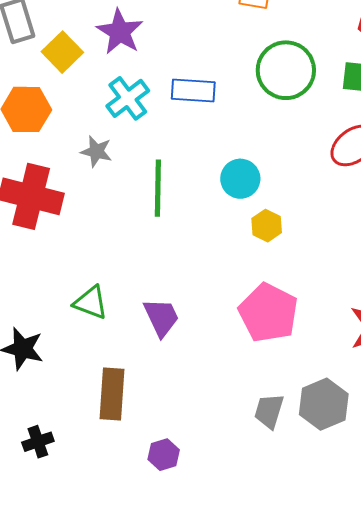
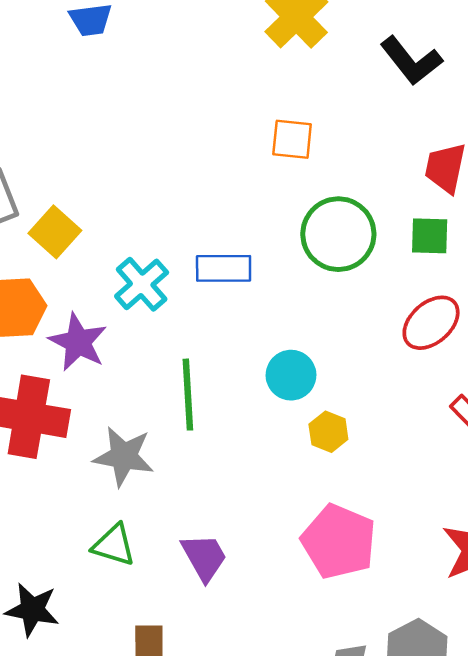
purple star: (120, 32) -> (78, 342), moved
gray star: (96, 151) -> (124, 456), moved, size x1.5

